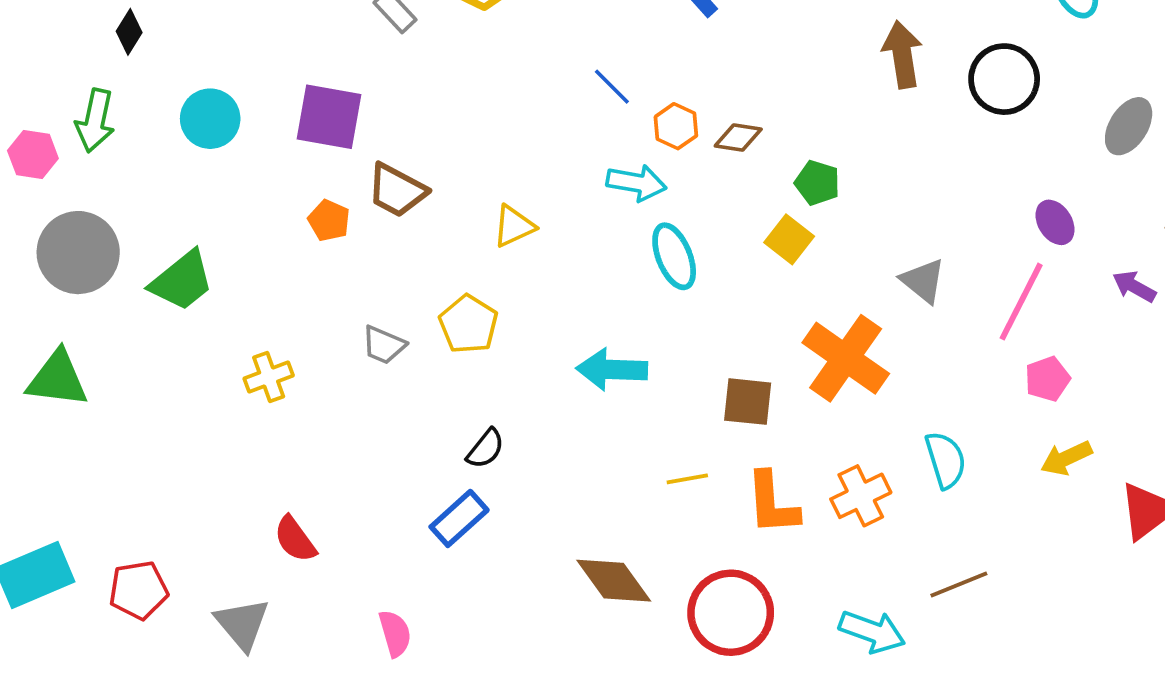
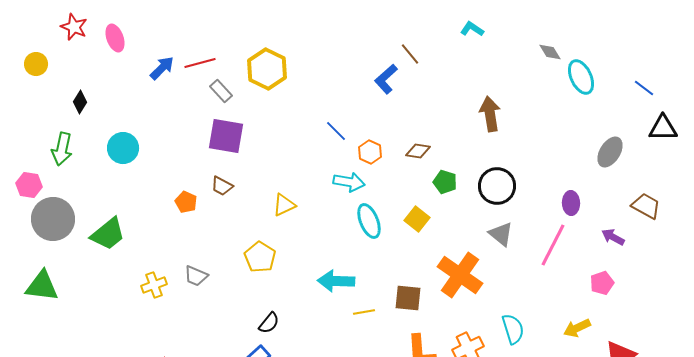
black circle: (1004, 79) -> (497, 186), moved
purple square: (329, 117) -> (226, 136), moved
brown diamond: (738, 138) -> (418, 151), moved
pink hexagon: (33, 154) -> (29, 185), moved
brown trapezoid: (397, 190) -> (222, 186), size x0.7
purple ellipse: (1055, 222) -> (571, 203), turned 30
yellow square: (789, 239) -> (417, 219), moved
gray trapezoid: (384, 345) -> (196, 276), moved
pink pentagon: (1047, 379) -> (602, 283), moved
yellow line: (687, 479) -> (364, 312), moved

